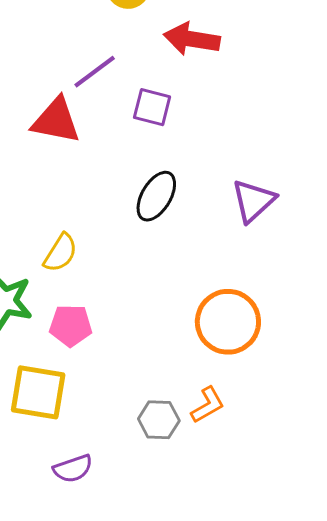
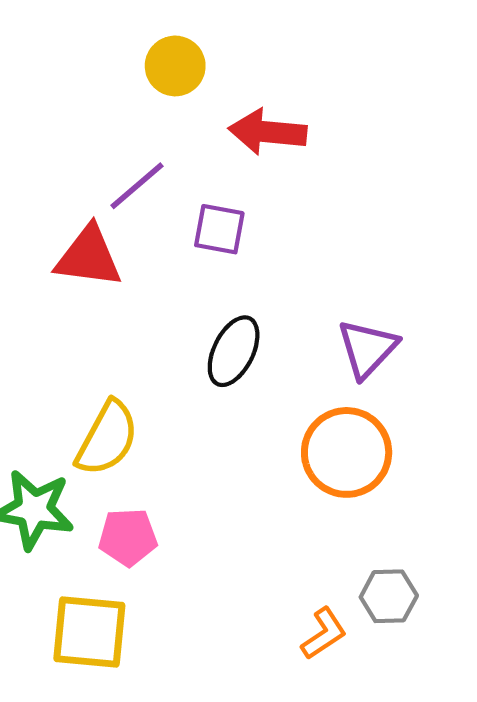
yellow semicircle: (60, 253) -> (107, 438), size x1.4
orange circle: (228, 322) -> (347, 452), moved
gray hexagon: (159, 420) -> (389, 596), moved

